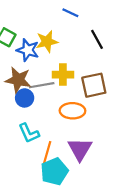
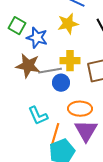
yellow star: (47, 42) -> (68, 24), moved
blue circle: (25, 98) -> (61, 83), moved
orange ellipse: (72, 111) -> (80, 109), moved

